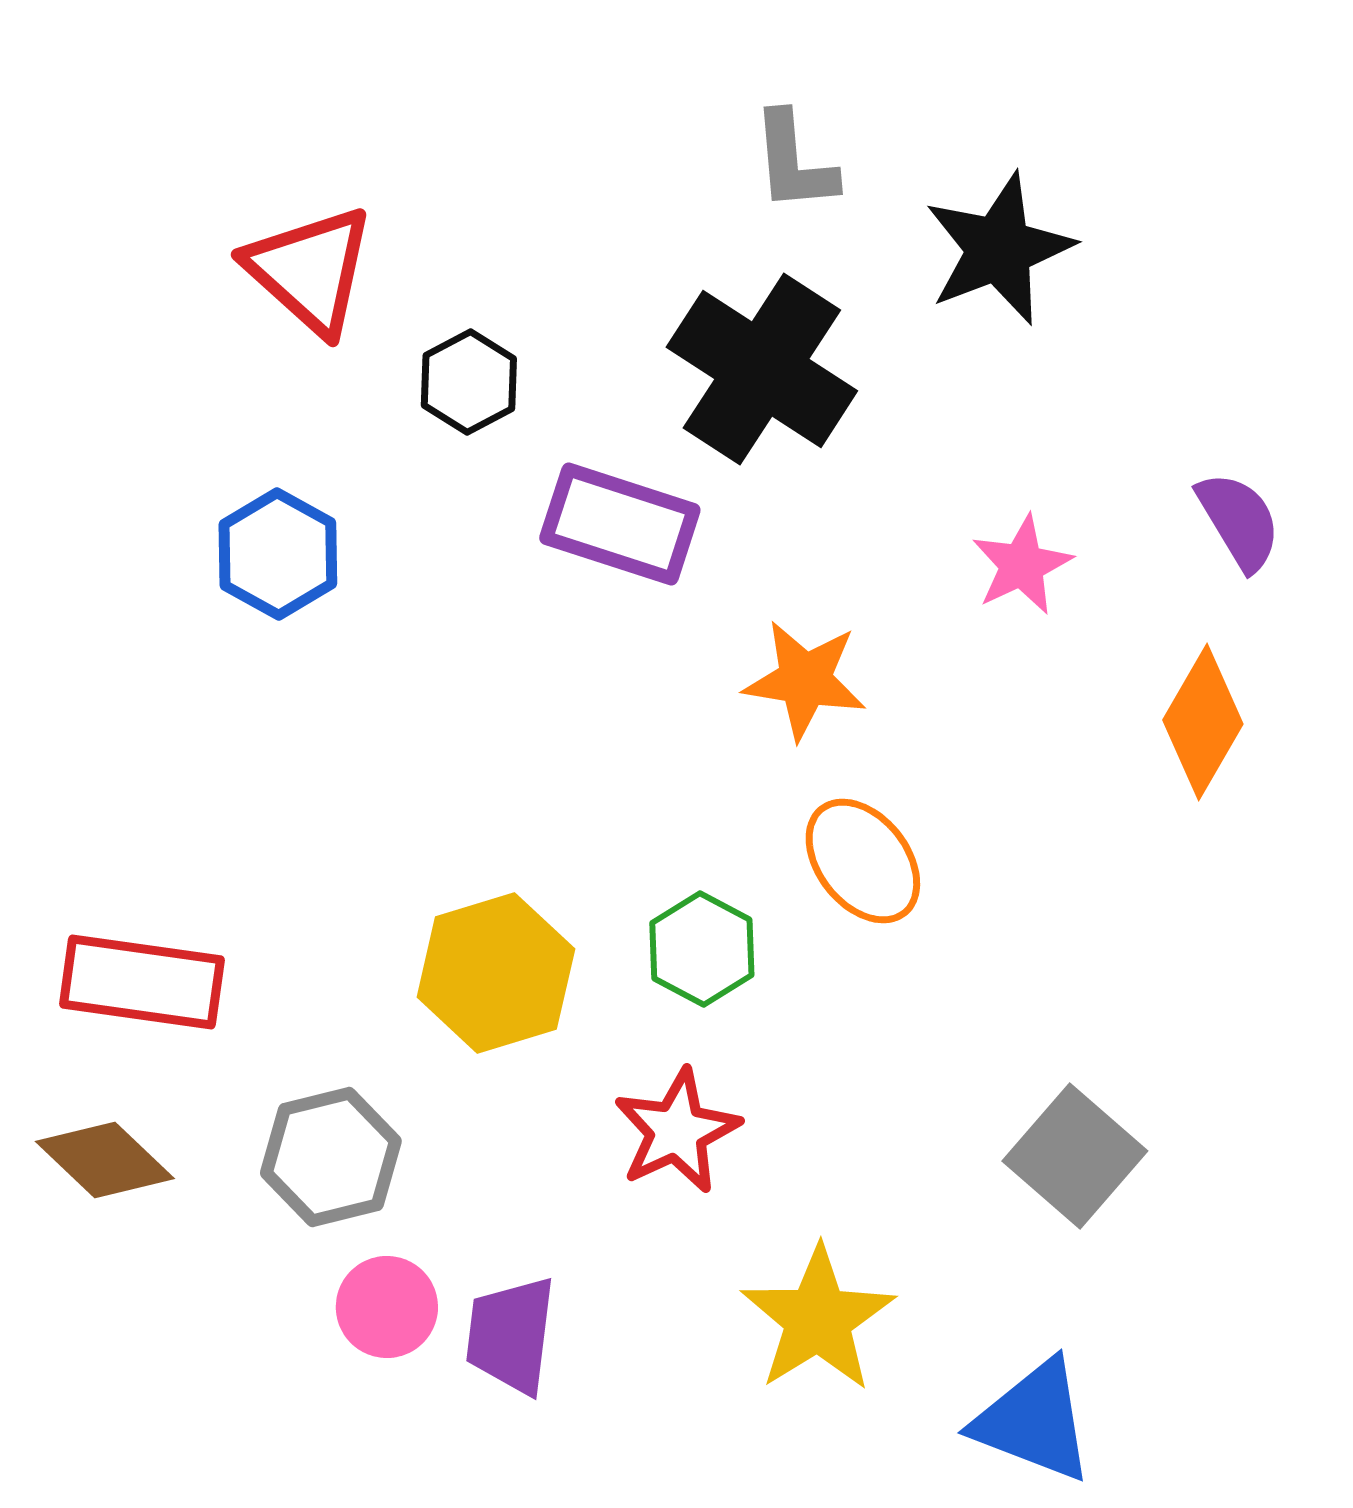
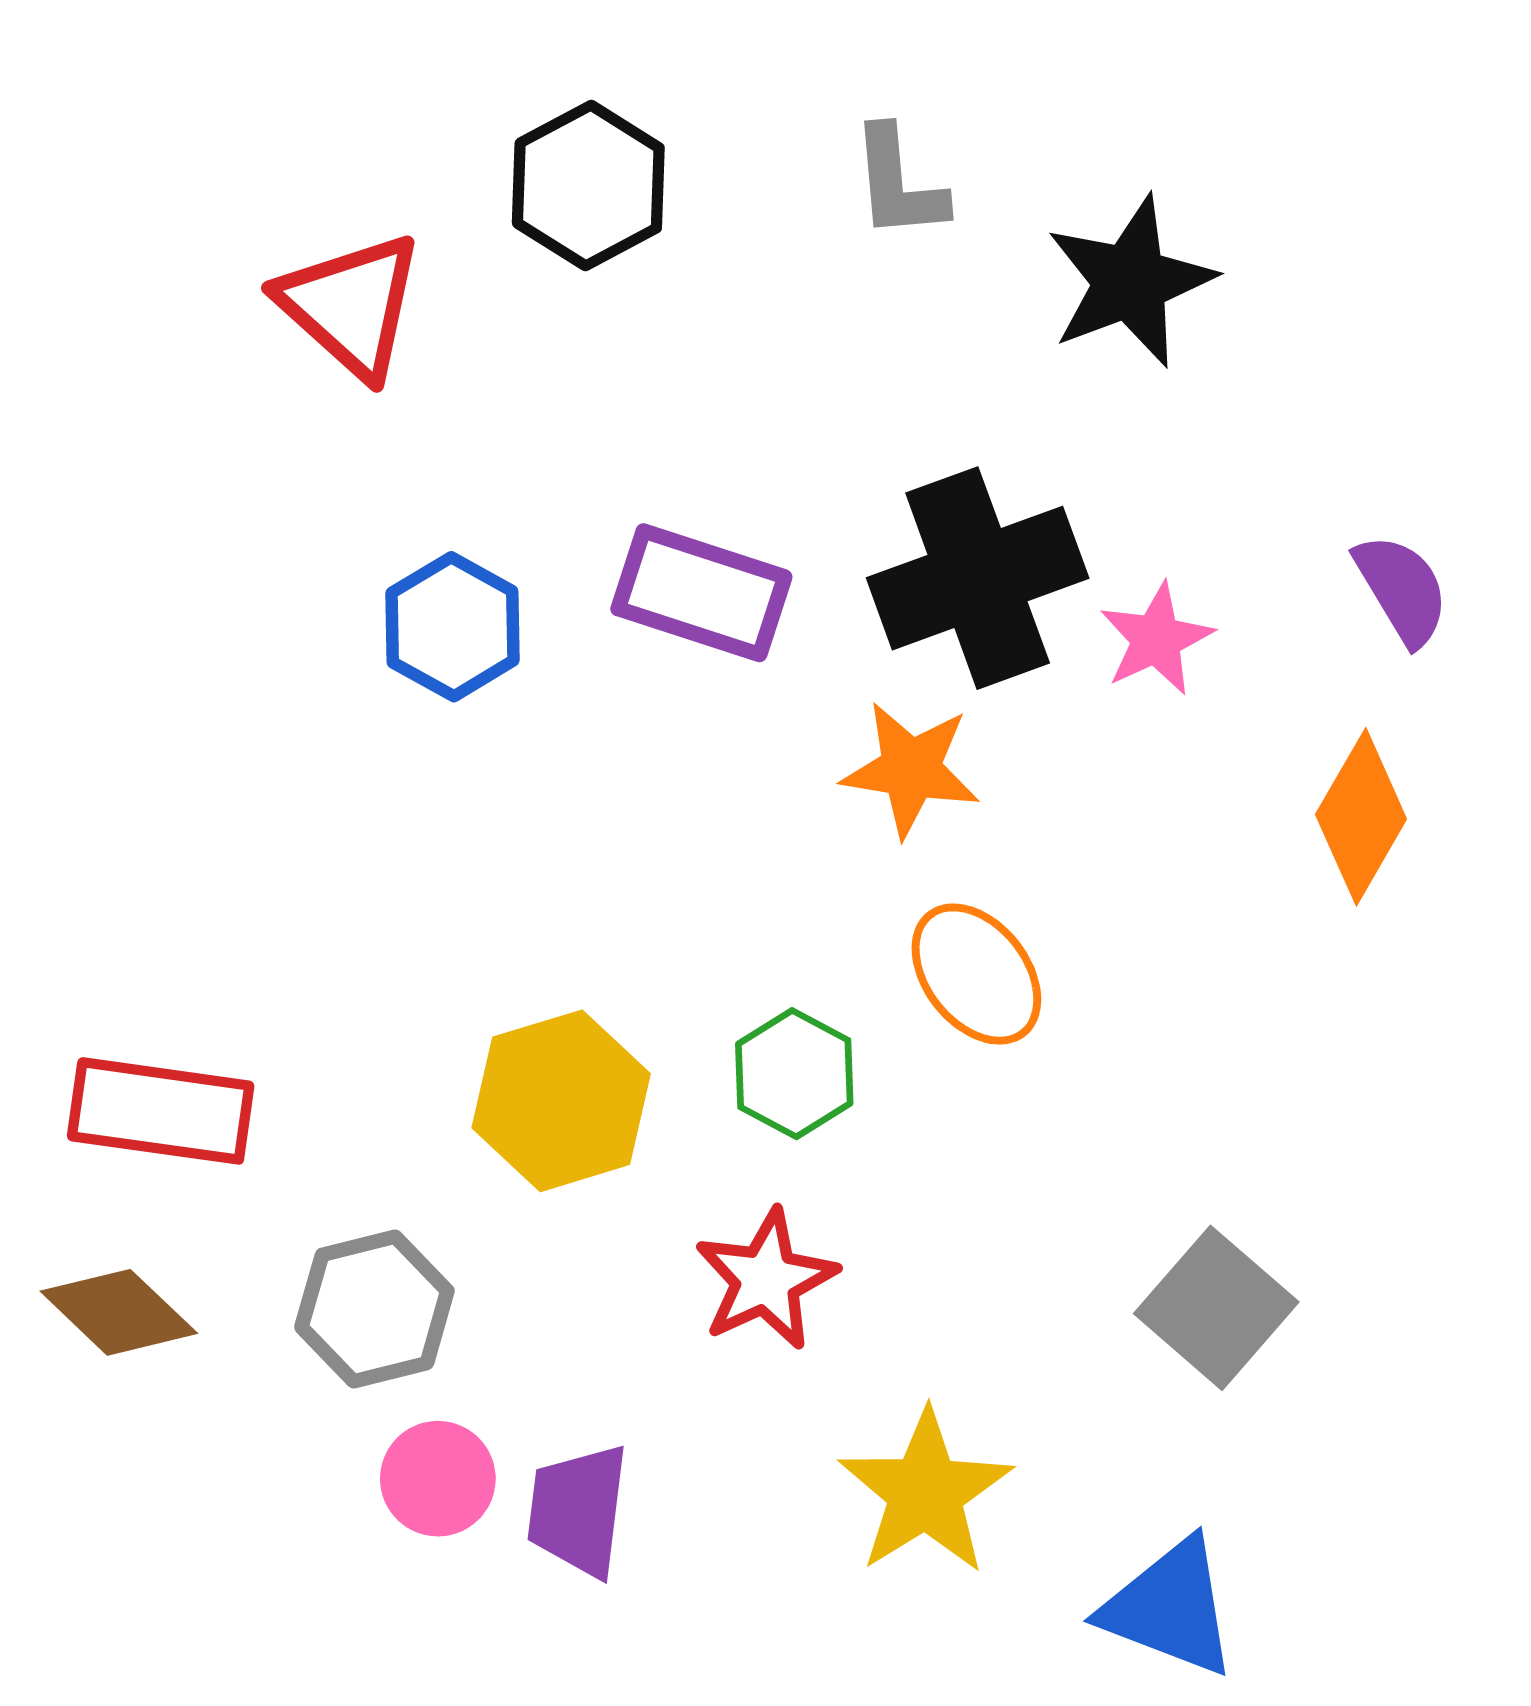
black cross: (762, 369) -> (978, 578), moved, turned 37
black hexagon: (469, 382) -> (588, 185), moved, size x1.4
blue hexagon: (278, 554) -> (453, 627), moved

